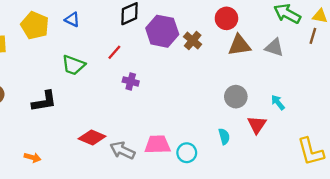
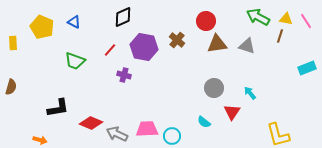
purple hexagon: (162, 31) -> (144, 47), moved
black L-shape: (44, 101) -> (58, 108), moved
cyan semicircle: (224, 136) -> (204, 122), turned 144

